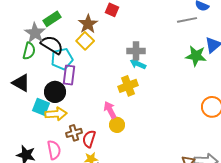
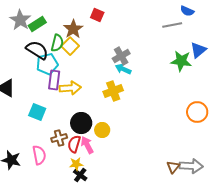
gray star: (35, 33) -> (20, 20), moved
green semicircle: (29, 51) -> (57, 43), moved
gray cross: (136, 51) -> (121, 56), turned -30
black circle: (55, 92) -> (81, 123), moved
cyan square: (41, 107) -> (37, 112), moved
pink arrow: (110, 110) -> (87, 145), moved
yellow arrow: (56, 114) -> (70, 88), moved

